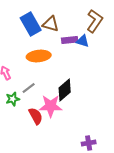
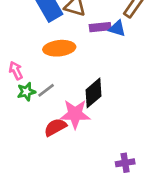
green star: (13, 99) -> (26, 92), moved
red semicircle: (36, 116) -> (55, 127), turned -90

